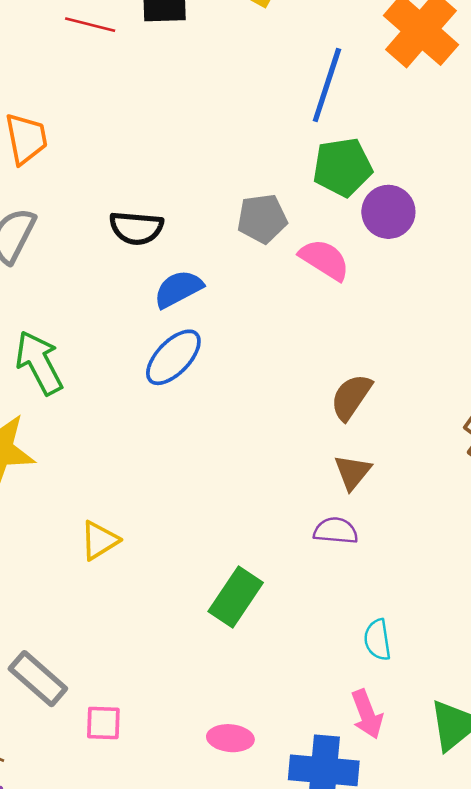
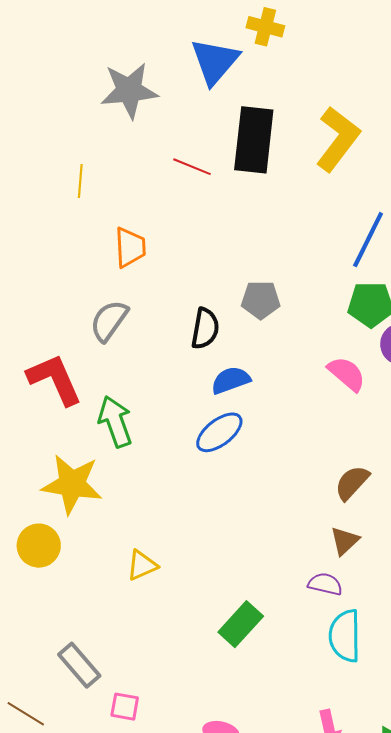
gray pentagon: (262, 219) -> (261, 300), moved
black semicircle: (136, 228) -> (205, 329), turned -93
cyan semicircle: (377, 640) -> (345, 636), moved, size x1.6

